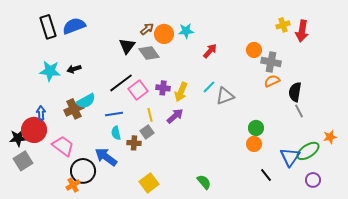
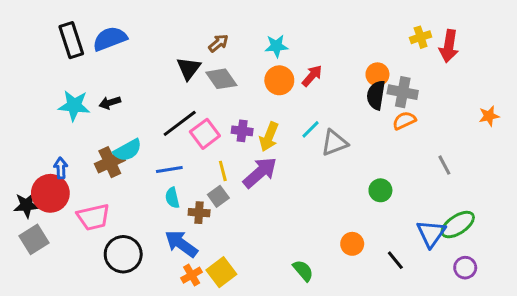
orange circle: (164, 34) -> (279, 80), moved
black semicircle: (295, 92) -> (376, 95), moved
purple arrow: (175, 116) -> (260, 172), size x1.4
orange star: (330, 137) -> (489, 116), moved
orange circle: (254, 144) -> (352, 244), moved
pink trapezoid: (63, 146) -> (93, 217), turned 130
blue arrow: (106, 157) -> (181, 244), moved
orange cross: (73, 185) -> (192, 275), moved

